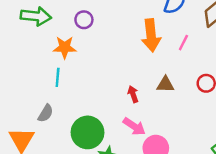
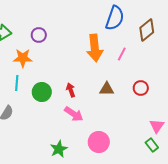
red arrow: (133, 94) -> (71, 90), moved
pink arrow: (134, 126) -> (74, 114), moved
green circle: (88, 132) -> (42, 92), moved, size x0.7

